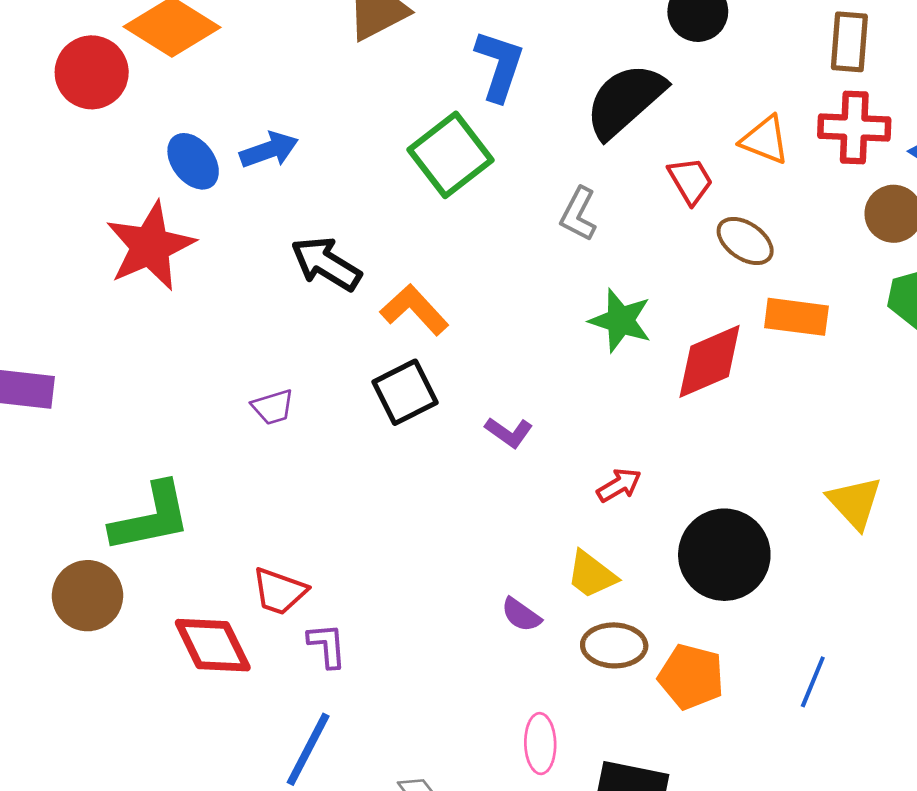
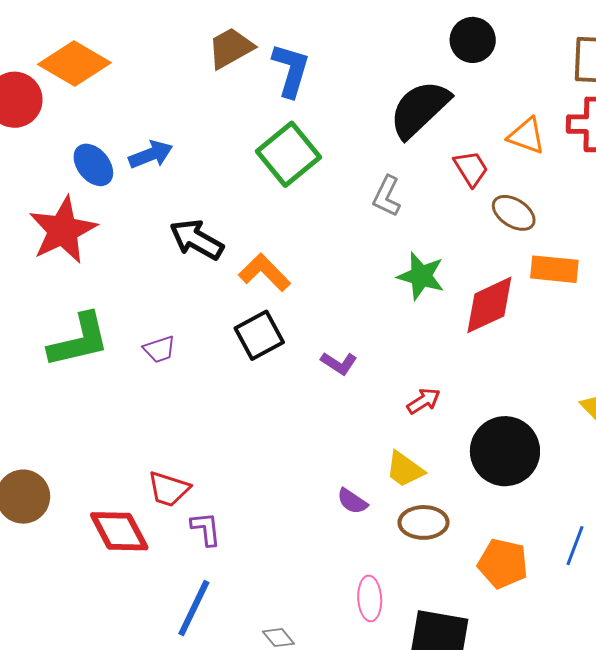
blue L-shape: (499, 65) -> (291, 70), moved
green L-shape: (151, 517) -> (79, 340), moved
orange pentagon: (691, 677) -> (503, 564), moved

